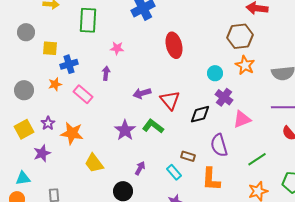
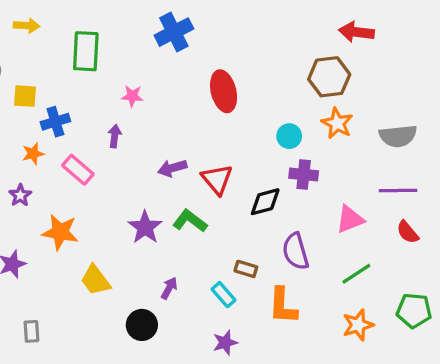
purple cross: (224, 97) -> (304, 174), turned -30
pink triangle: (242, 119) -> (350, 219), moved
purple star: (48, 123) -> (20, 195), moved

